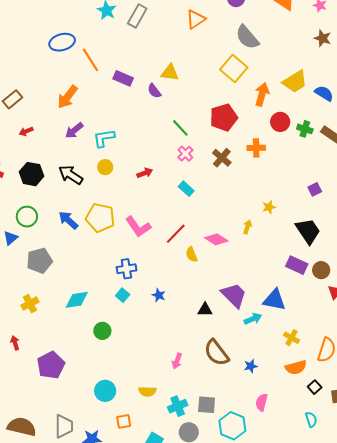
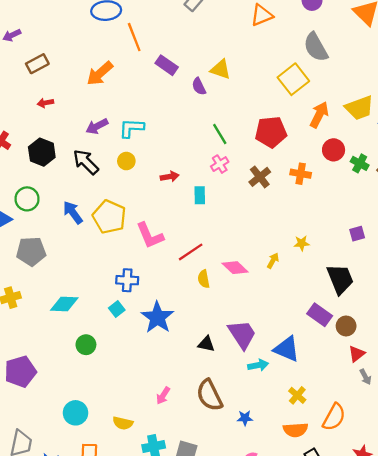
purple arrow: (74, 130) -> (97, 126), moved
cyan rectangle: (186, 189) -> (200, 195), moved, turned 35
blue star: (159, 295) -> (157, 317), size x2.0

